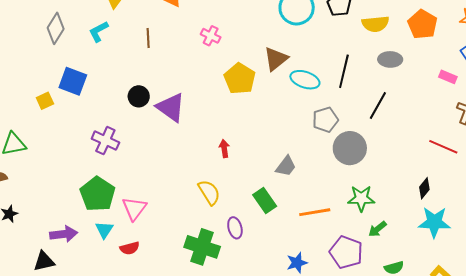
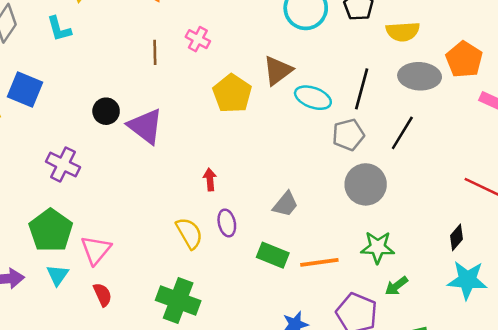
orange pentagon: (423, 24) -> (464, 59), moved
cyan L-shape: (99, 31) -> (59, 29), turned -80
brown line: (148, 38) -> (155, 52), moved
gray ellipse: (390, 59) -> (420, 76), size x1.4
gray pentagon: (325, 120) -> (348, 135), moved
green rectangle: (265, 200) -> (273, 255), moved, turned -35
purple ellipse: (235, 228) -> (227, 223), moved
red semicircle: (130, 248) -> (103, 295), moved, turned -102

